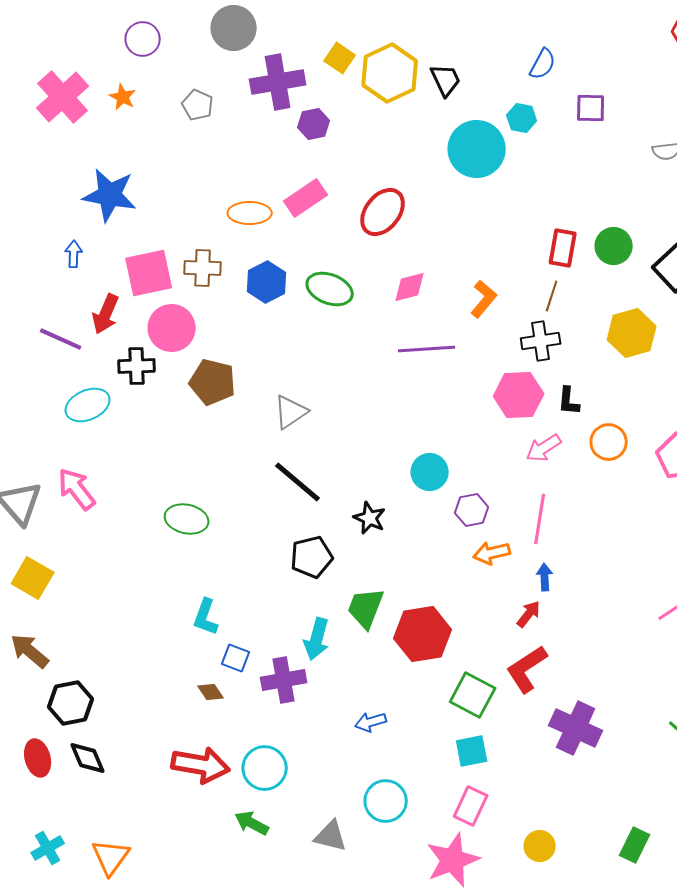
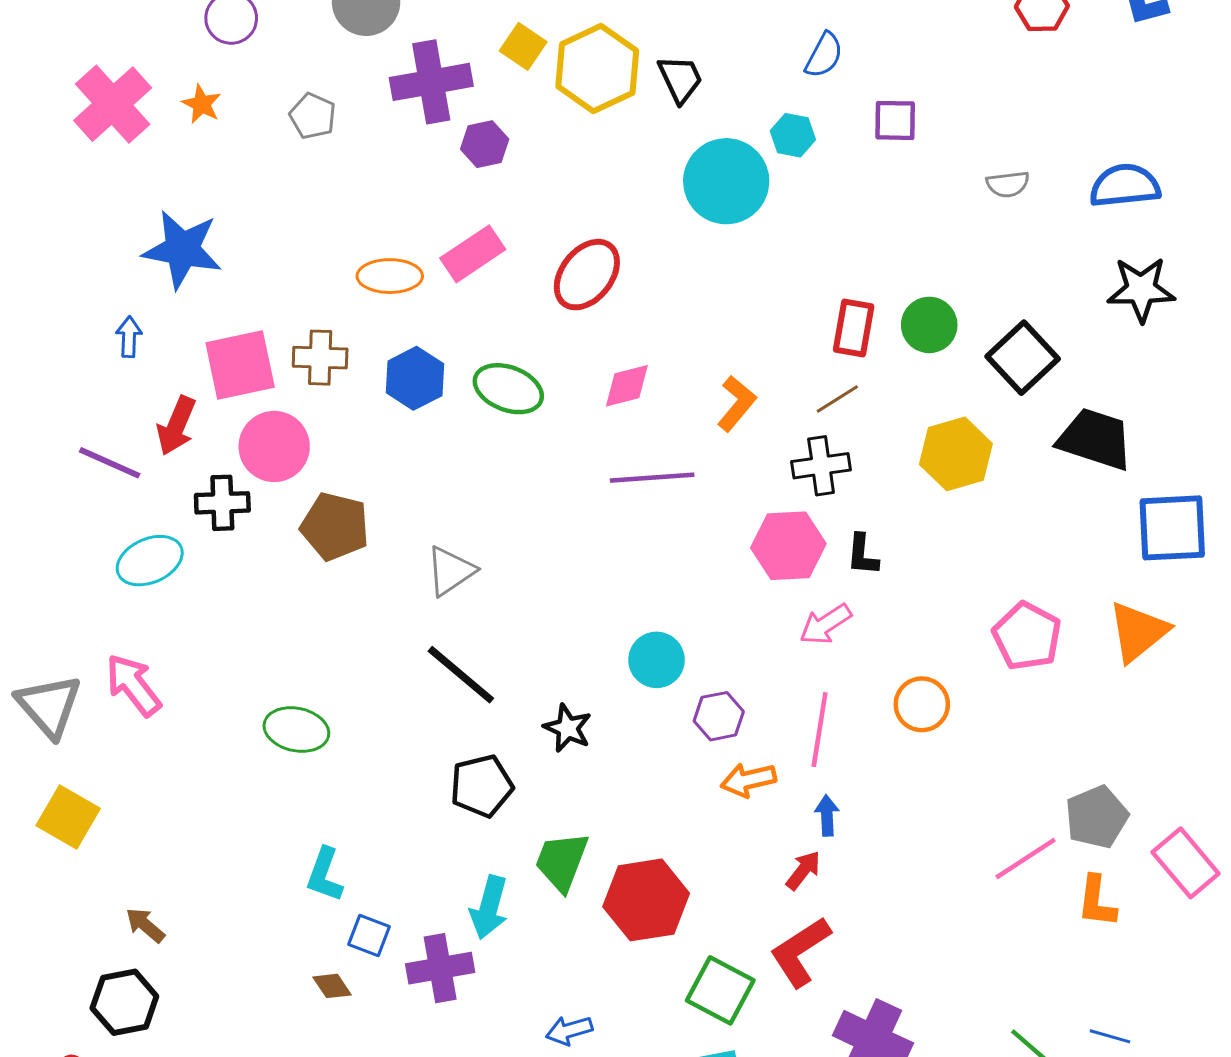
brown line: (552, 296) -> (837, 399), turned 40
orange circle: (609, 442) -> (922, 704), moved
brown arrow: (30, 651) -> (145, 925), moved, size x0.7

